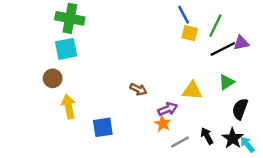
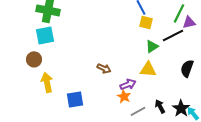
green line: (215, 26) -> (179, 13), moved
purple triangle: (241, 43) -> (189, 22), moved
green triangle: (226, 82) -> (152, 46), moved
black semicircle: (240, 109) -> (187, 68), moved

